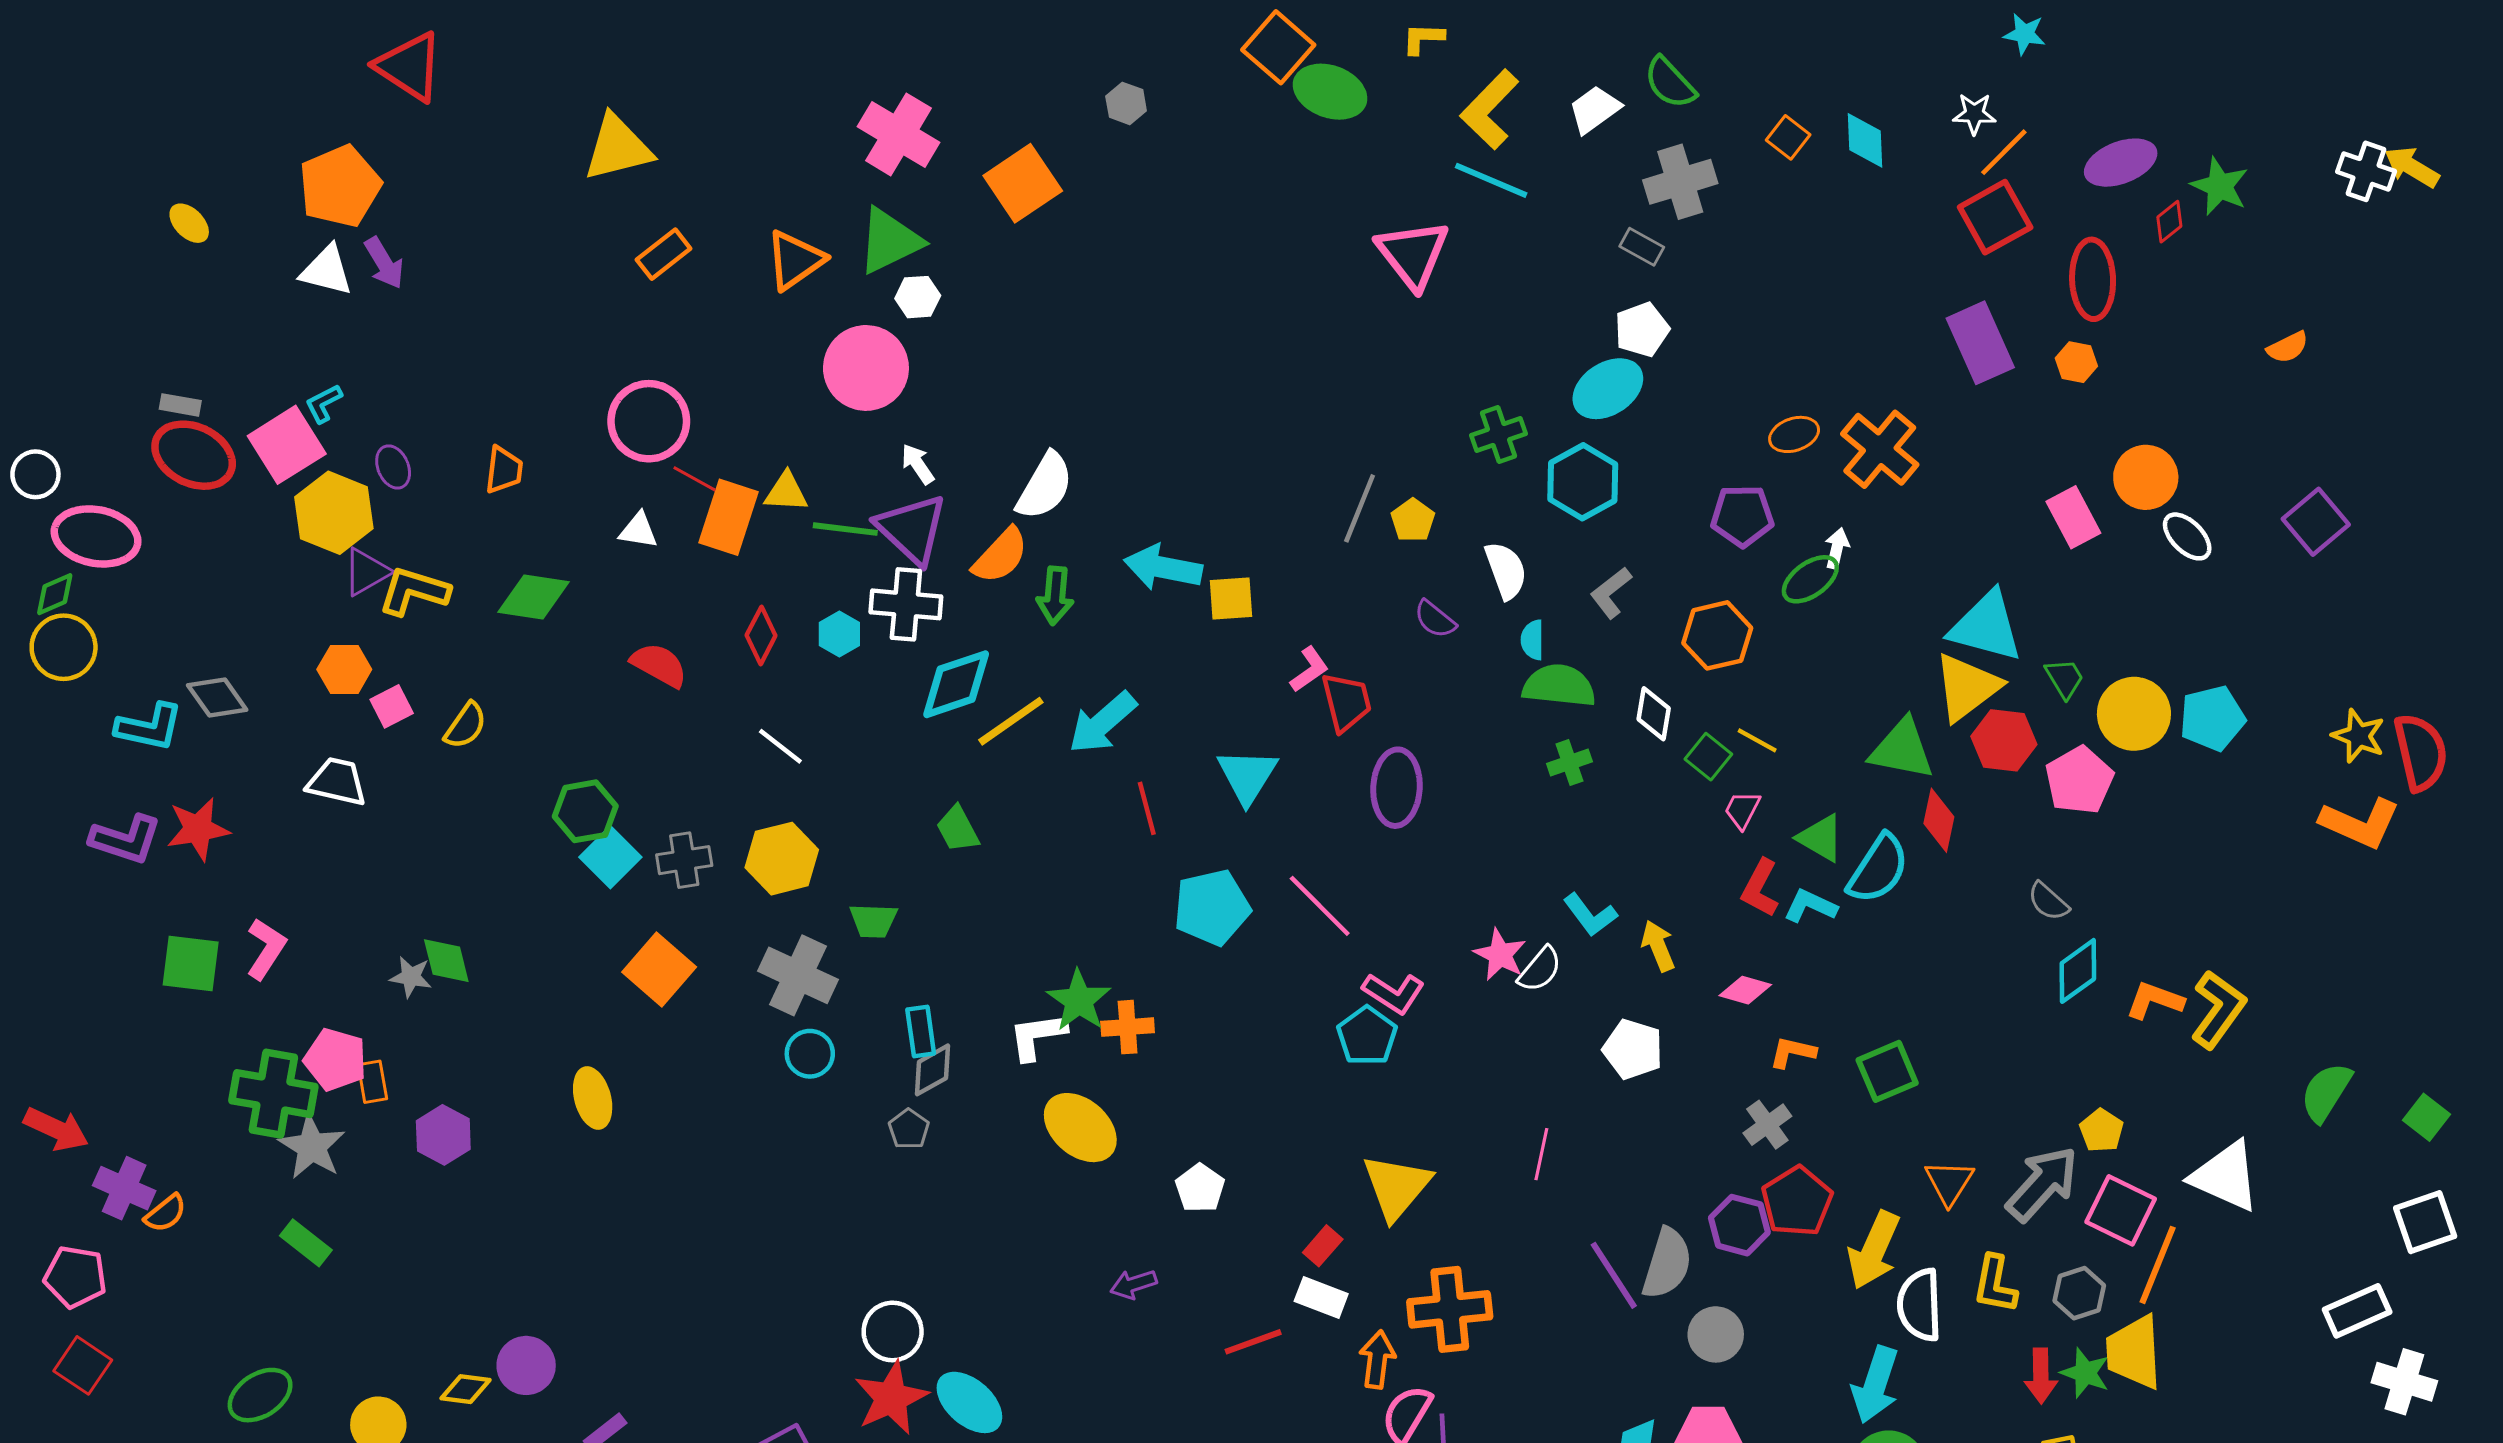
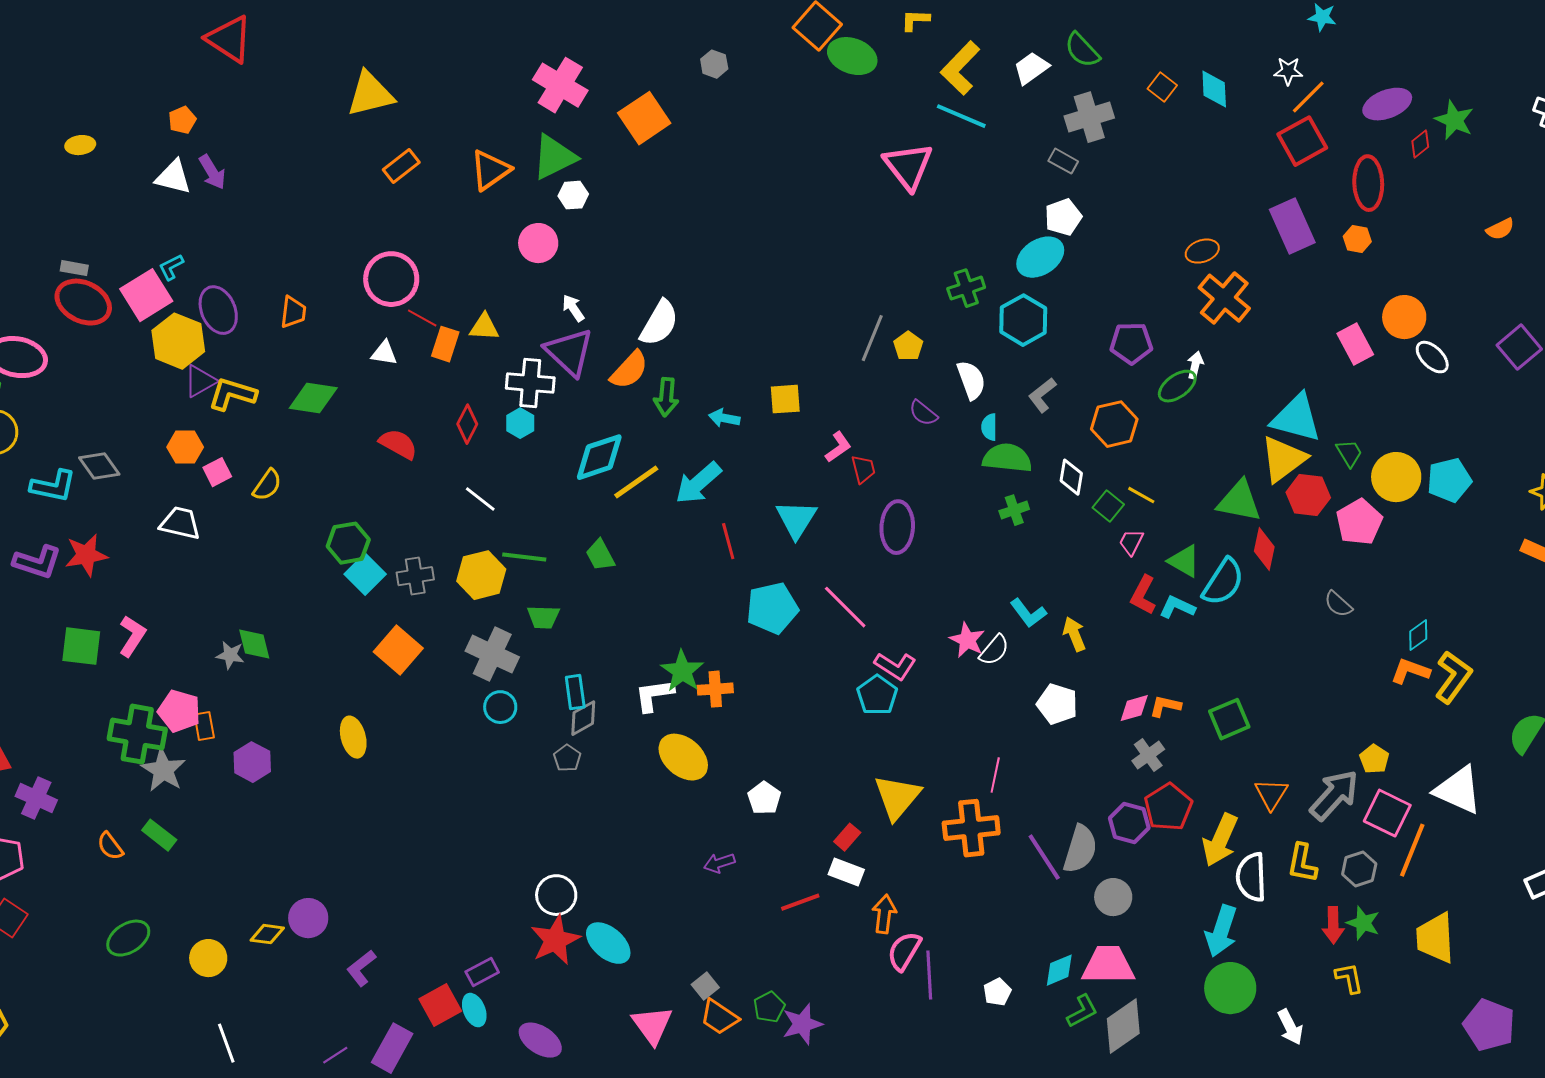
orange pentagon: (340, 186) -> (182, 120), size x0.5
yellow ellipse: (189, 223) -> (80, 145), turned -52
pink circle: (866, 368) -> (538, 243), size x0.7
orange ellipse: (1794, 434) -> (1202, 251), moved
purple ellipse: (393, 467) -> (218, 310), size x1.6
orange rectangle: (729, 517) -> (445, 344), size x0.7
green line: (845, 529) -> (524, 557), moved
cyan arrow: (1163, 567) -> (724, 418), moved, size x0.6
white cross: (906, 604) -> (530, 383), moved
red trapezoid: (1346, 702) -> (863, 469), size x0.7
cyan diamond: (2078, 971) -> (1418, 635), moved, size x0.7
pink diamond: (1745, 990) -> (1134, 708), moved, turned -32
orange semicircle: (166, 1213) -> (110, 846), moved, turned 92
orange cross: (1450, 1309) -> (971, 828), moved
yellow trapezoid: (2134, 1352) -> (1435, 938), moved

